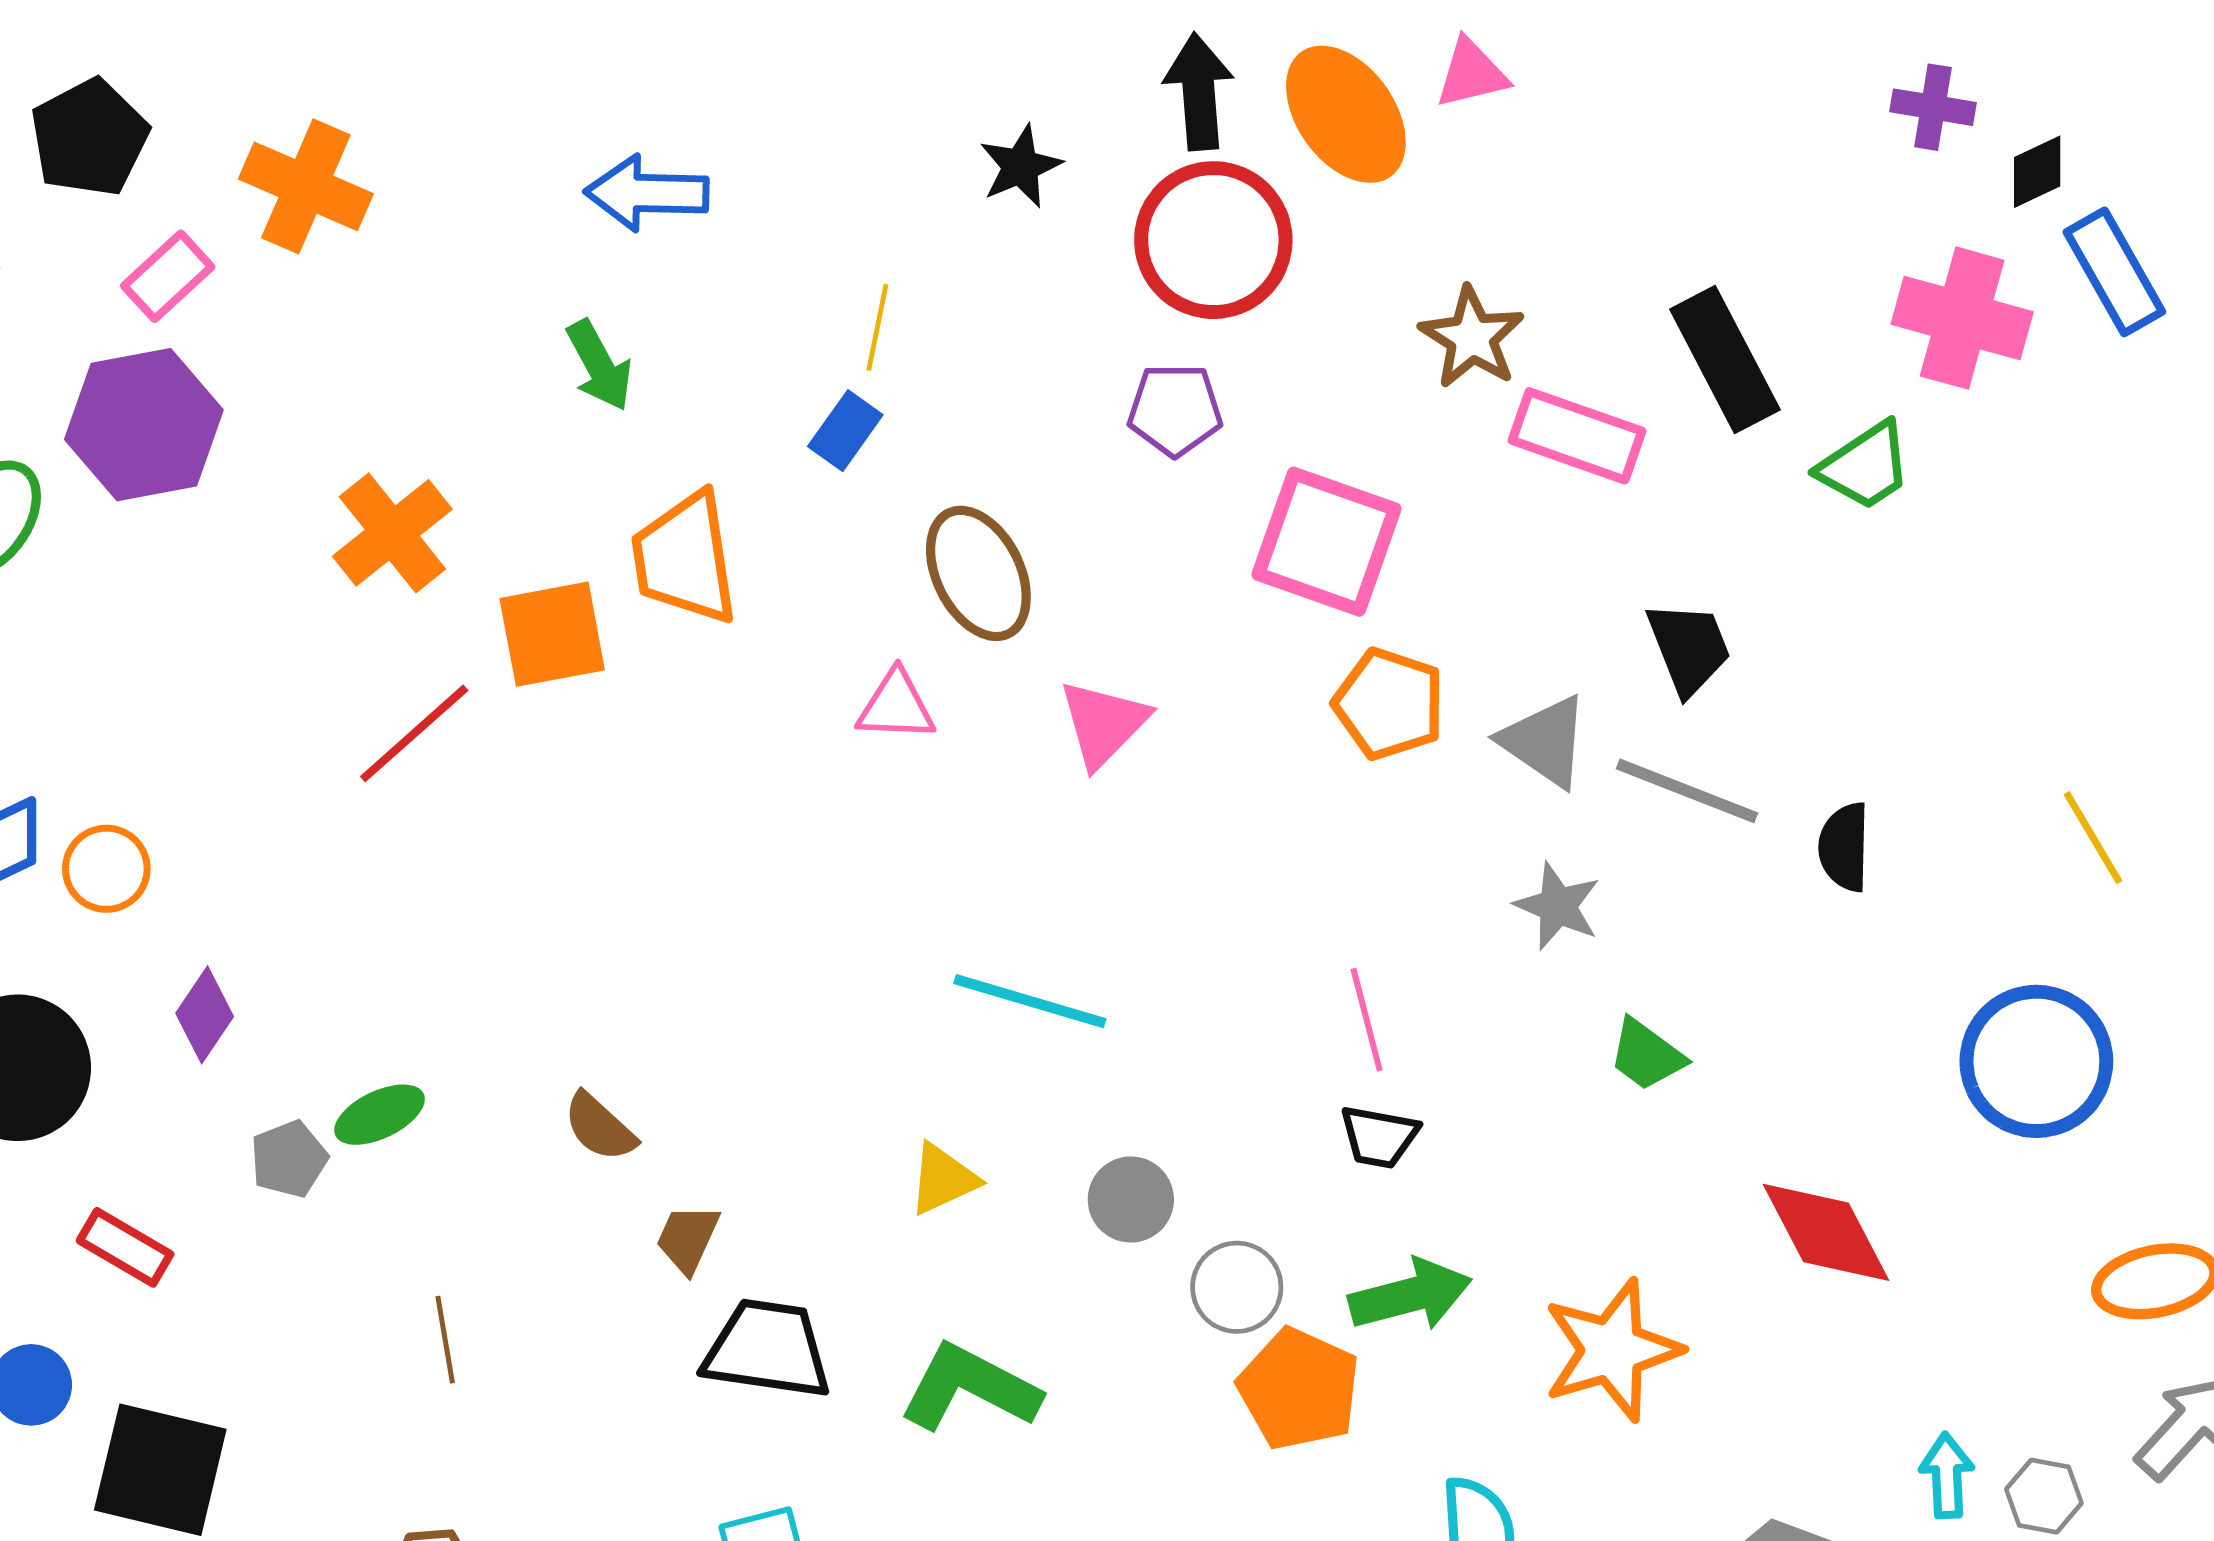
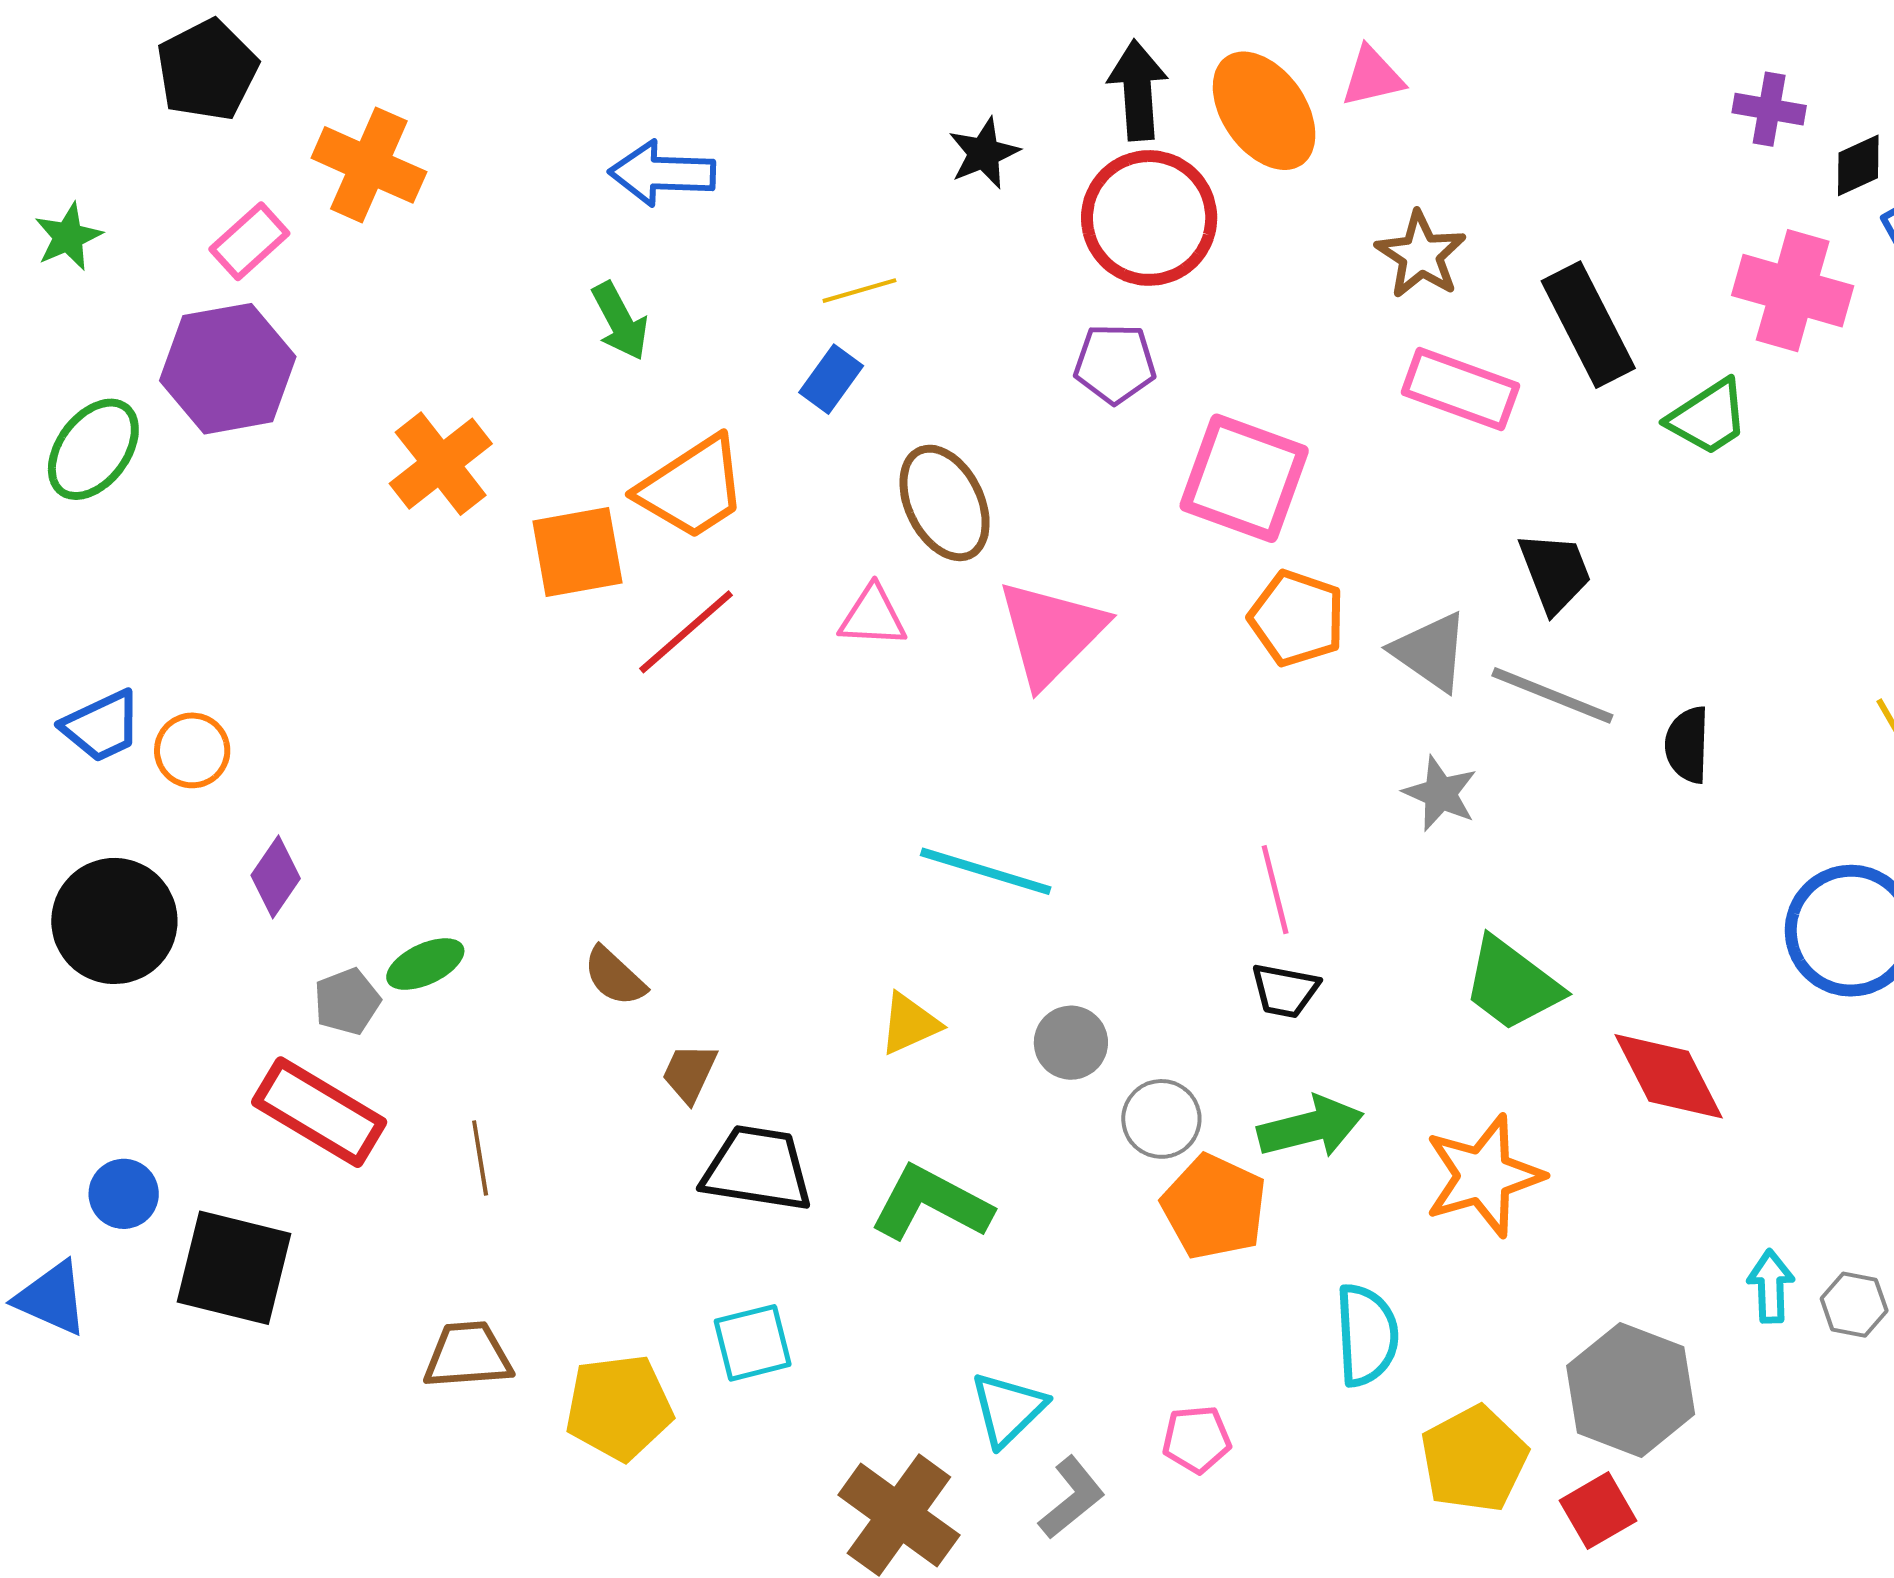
black pentagon: (89, 138) -> (207, 70), moved
yellow line: (877, 327) -> (859, 291), turned 62
brown star: (1472, 338) -> (1421, 255), moved
orange trapezoid: (685, 558) -> (692, 488), turned -115
pink triangle: (1104, 723) -> (1051, 633), size x1.4
red line: (414, 733) -> (686, 632), moved
green trapezoid: (1647, 1055) -> (1512, 984), moved, size x1.5
red rectangle: (125, 1247) -> (319, 1112), moved, size x1.6

